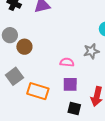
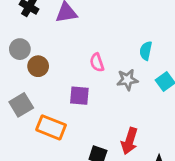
pink semicircle: (67, 62) -> (97, 62), moved, turned -120
purple square: (70, 84) -> (79, 96), moved

